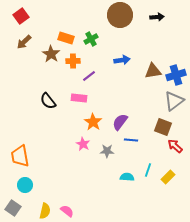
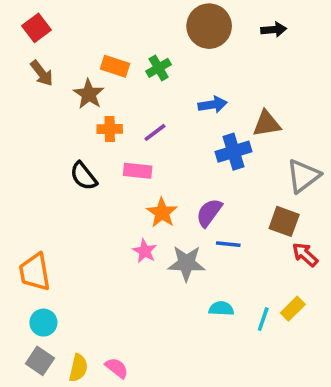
brown arrow: (24, 42) -> (42, 73), turned -84
orange cross: (73, 61) -> (110, 129), moved
blue cross: (176, 75) -> (234, 152), moved
gray star: (107, 151) -> (186, 263), size x1.5
cyan line: (148, 170) -> (263, 319), moved
gray square: (13, 208) -> (40, 361), moved

